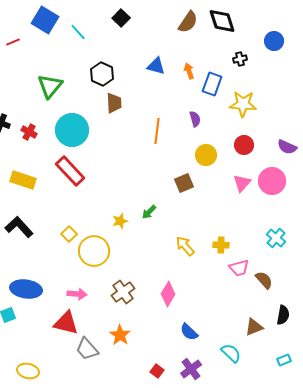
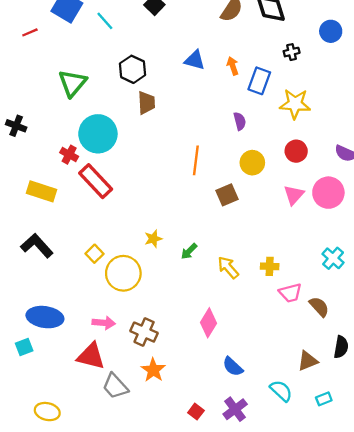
orange line: (157, 131) -> (196, 160), moved
red cross: (29, 132) -> (69, 155), moved
green arrow: (149, 212) -> (189, 251), moved
brown cross: (123, 292) -> (144, 332), moved, turned -30
cyan rectangle: (284, 360) -> (324, 399), moved

